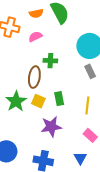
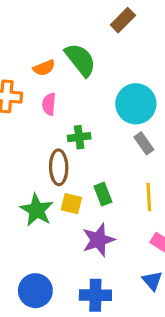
pink semicircle: (35, 37) -> (49, 104), turned -48

